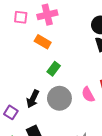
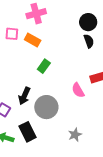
pink square: (21, 17) -> (12, 34), moved
gray circle: (59, 98) -> (46, 107), moved

